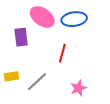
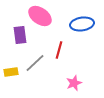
blue ellipse: (74, 19) -> (82, 24), moved
gray line: (37, 82) -> (35, 63), moved

